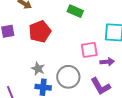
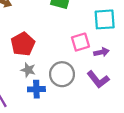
red pentagon: (40, 32) -> (23, 44), moved

